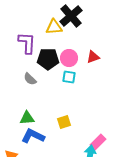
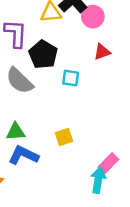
pink circle: (69, 58) -> (93, 17), moved
black pentagon: (48, 59) -> (43, 55), turned 30
gray semicircle: (30, 79) -> (20, 81), size x1.6

